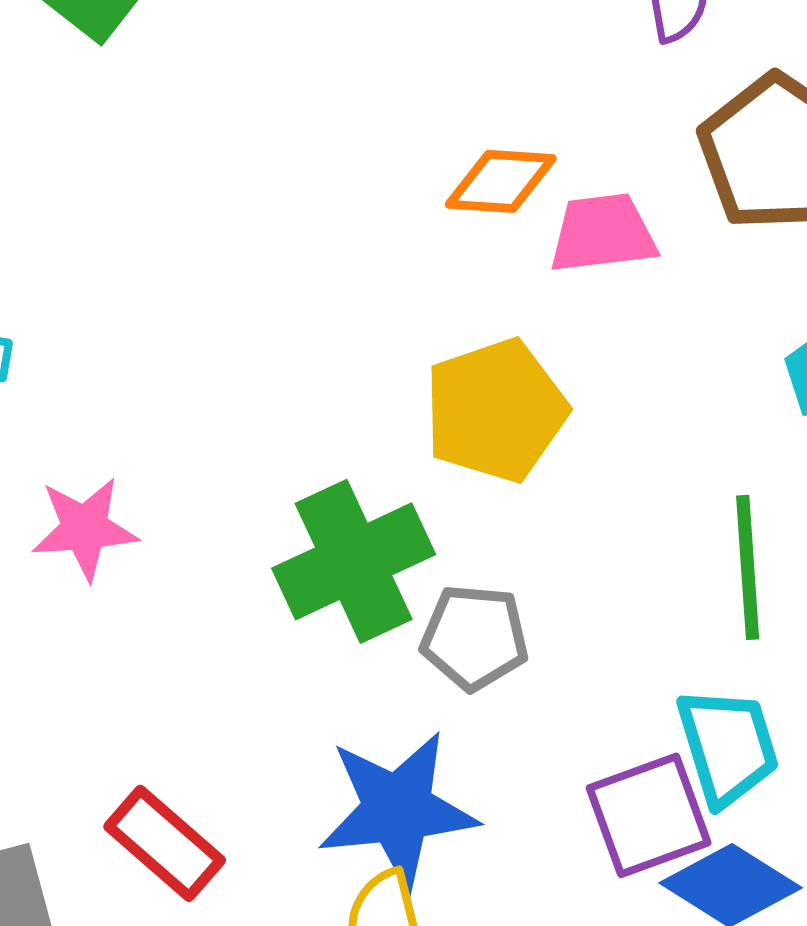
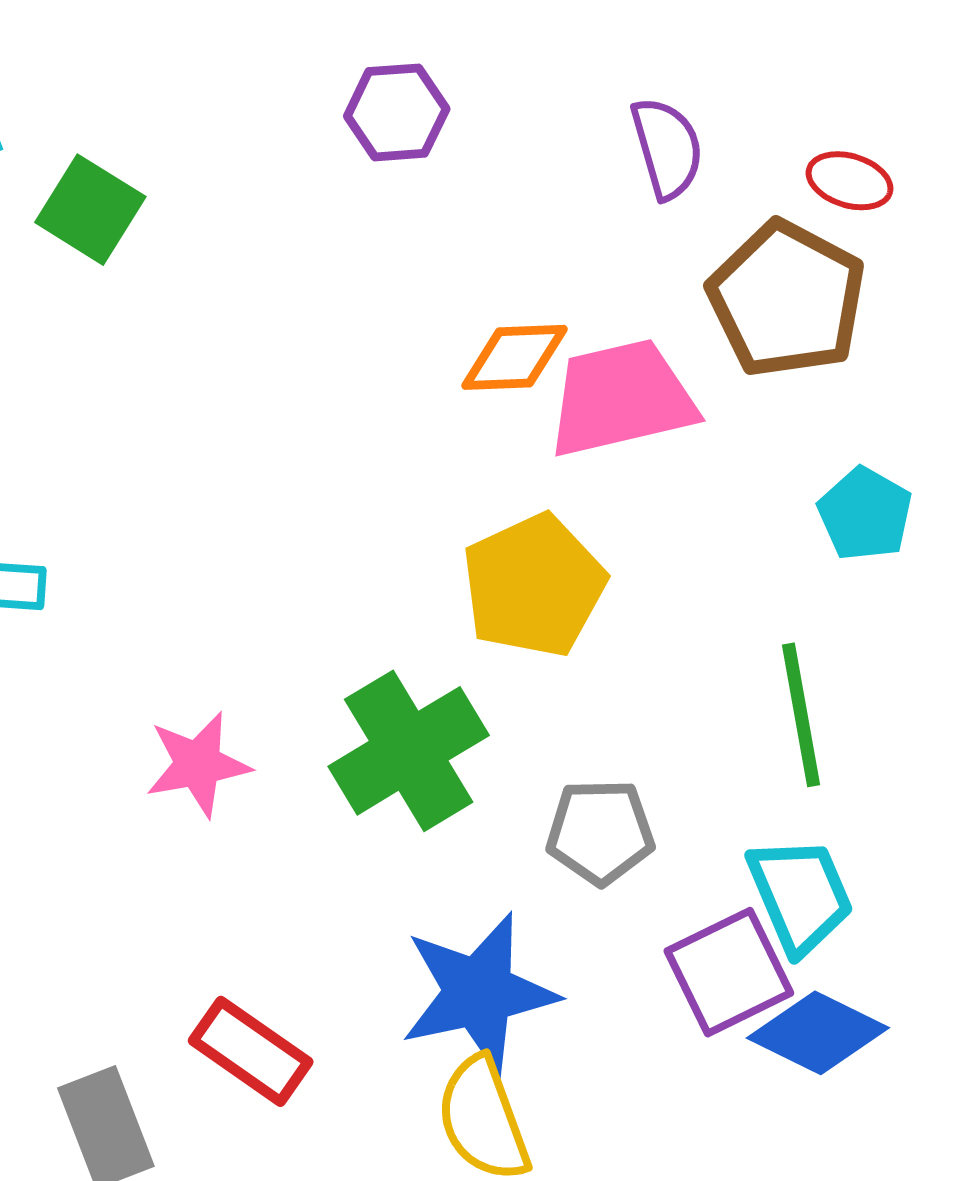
pink trapezoid: (603, 233) -> (621, 398), size x1.4
pink star: (85, 528) -> (198, 764), moved
gray pentagon: (475, 637) -> (600, 832), moved

